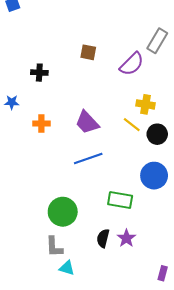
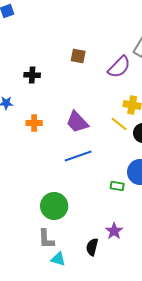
green rectangle: (120, 200) -> (117, 186), moved, size x0.6
black semicircle: (103, 238) -> (92, 247), moved

